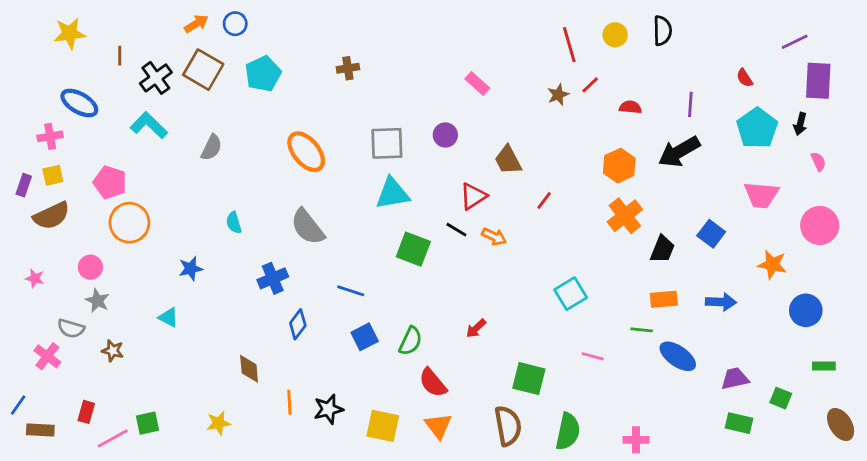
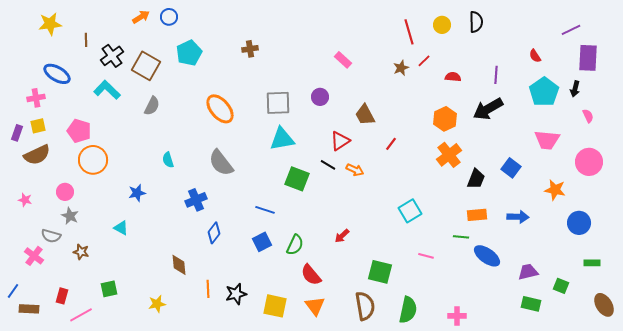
brown square: (203, 70) -> (146, 66), moved
blue line: (351, 291) -> (265, 210), moved
green square: (148, 423) -> (109, 289), moved

